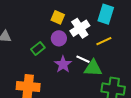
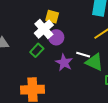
white cross: (80, 28) -> (44, 29), moved
green triangle: (93, 68) -> (94, 62), turned 30

